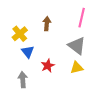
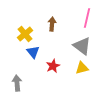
gray arrow: (23, 80) -> (17, 83), moved

